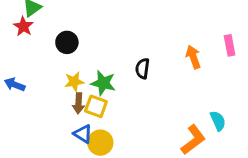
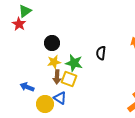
black circle: (67, 42) -> (52, 43), moved
blue arrow: (15, 85) -> (27, 87), moved
yellow circle: (100, 143) -> (45, 104), moved

